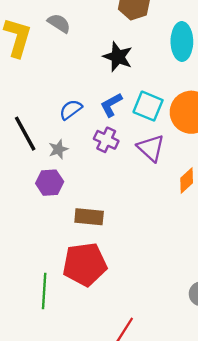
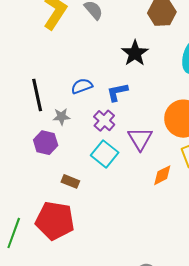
cyan square: (148, 106) -> (105, 154), moved
brown rectangle: (89, 217) -> (70, 181), size x0.7

